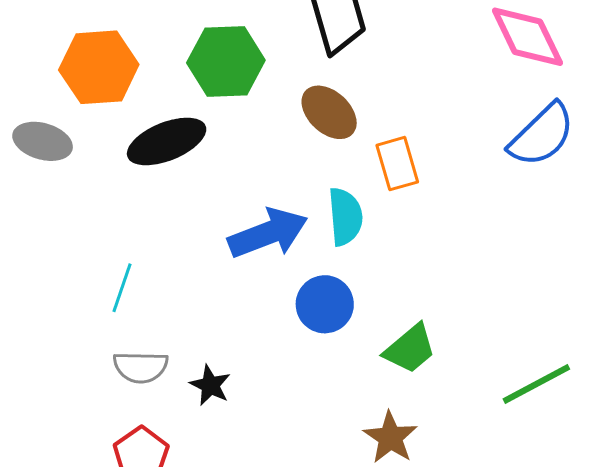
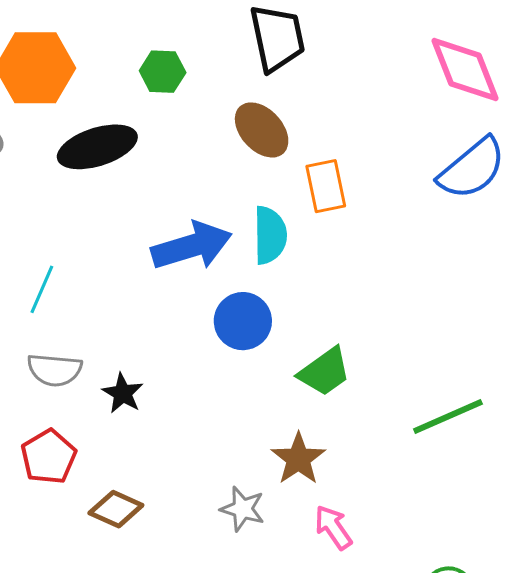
green hexagon: (226, 62) -> (163, 72), size x0.6

